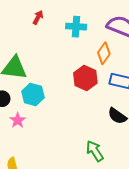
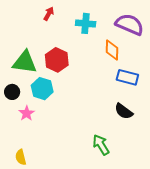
orange diamond: (104, 53) -> (112, 50), turned -35
red hexagon: (85, 78) -> (57, 60), moved

